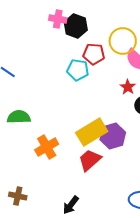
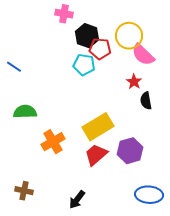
black hexagon: (76, 26) -> (87, 36), moved
purple hexagon: (113, 136) -> (130, 151), moved

